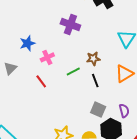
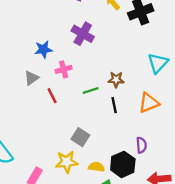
purple cross: (70, 24) -> (83, 34), moved
gray triangle: (10, 68) -> (31, 78), moved
gray square: (98, 110) -> (80, 137), moved

